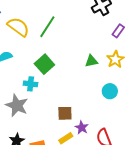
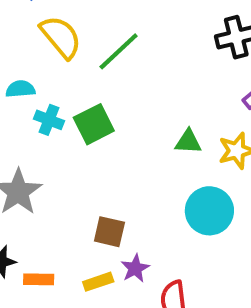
cyan cross: (31, 84) -> (49, 120), moved
cyan circle: (110, 91) -> (209, 211), size x1.5

